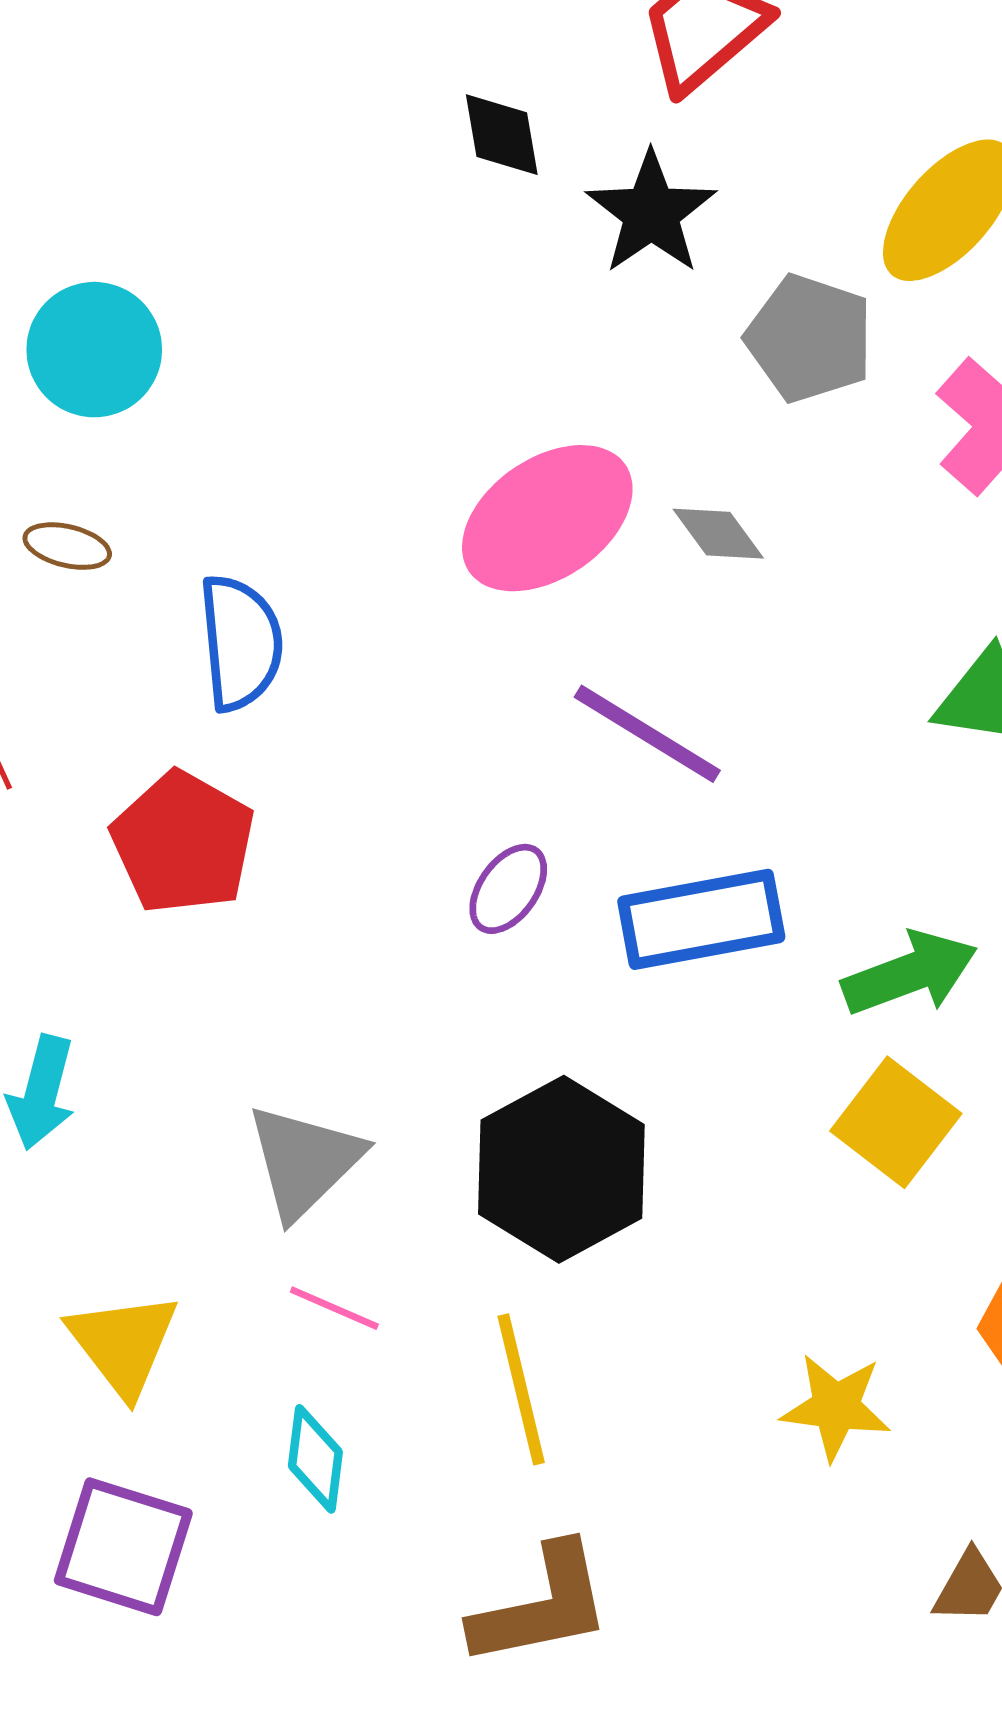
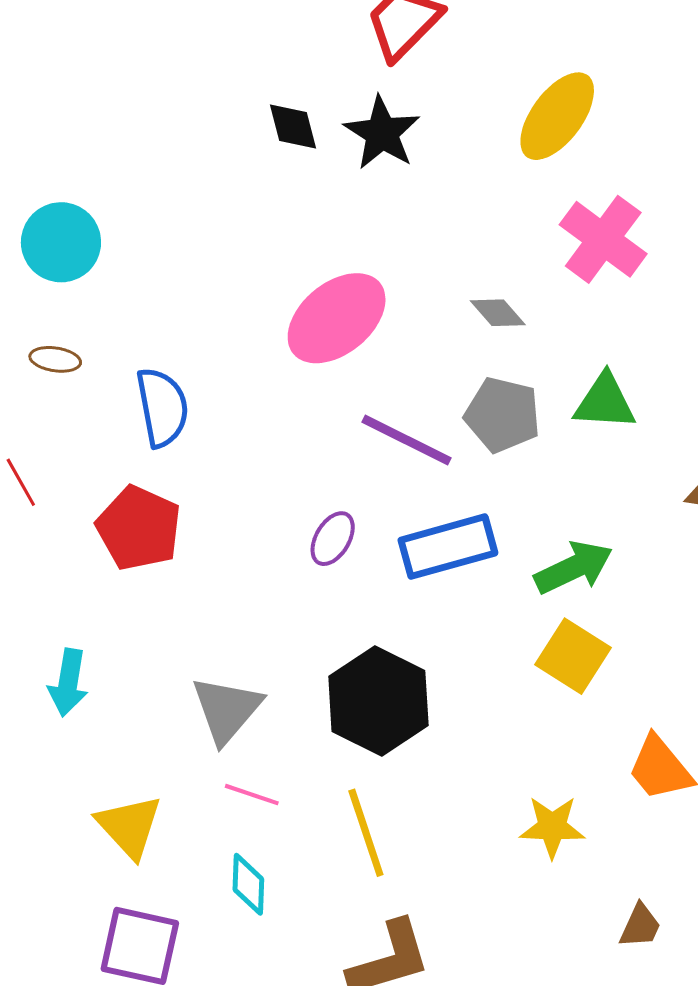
black diamond: (502, 135) -> (293, 127), moved
gray pentagon: (810, 338) -> (503, 415), moved
gray diamond: (718, 534) -> (498, 313), moved

